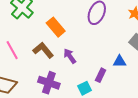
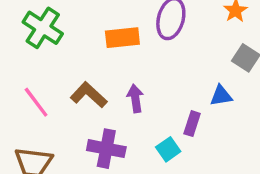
orange rectangle: (56, 27) -> (122, 38), moved, turned -48
purple arrow: (70, 56) -> (135, 98), turned 35

